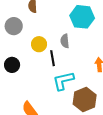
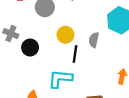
cyan L-shape: (63, 81) -> (60, 79), moved

